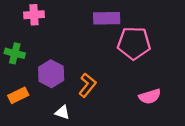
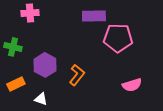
white triangle: (62, 112) -> (41, 99), moved

